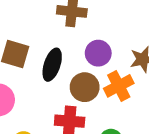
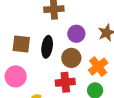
orange cross: (119, 86) -> (98, 67), moved

